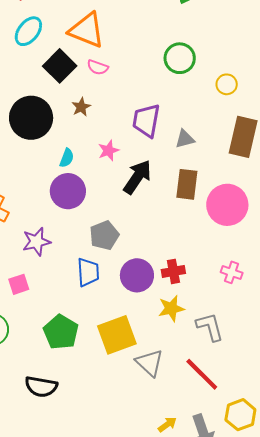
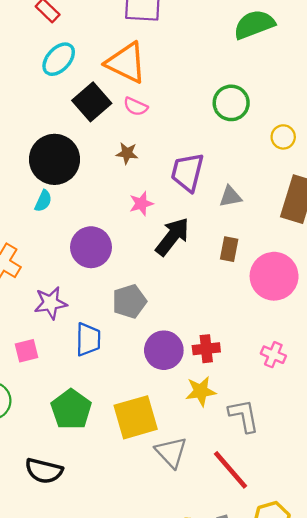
brown star: (81, 107) -> (127, 153), moved, turned 30
cyan semicircle: (67, 158) -> (43, 201), moved
brown rectangle: (187, 184) -> (229, 249), size x0.7
blue trapezoid: (88, 272) -> (88, 339), moved

